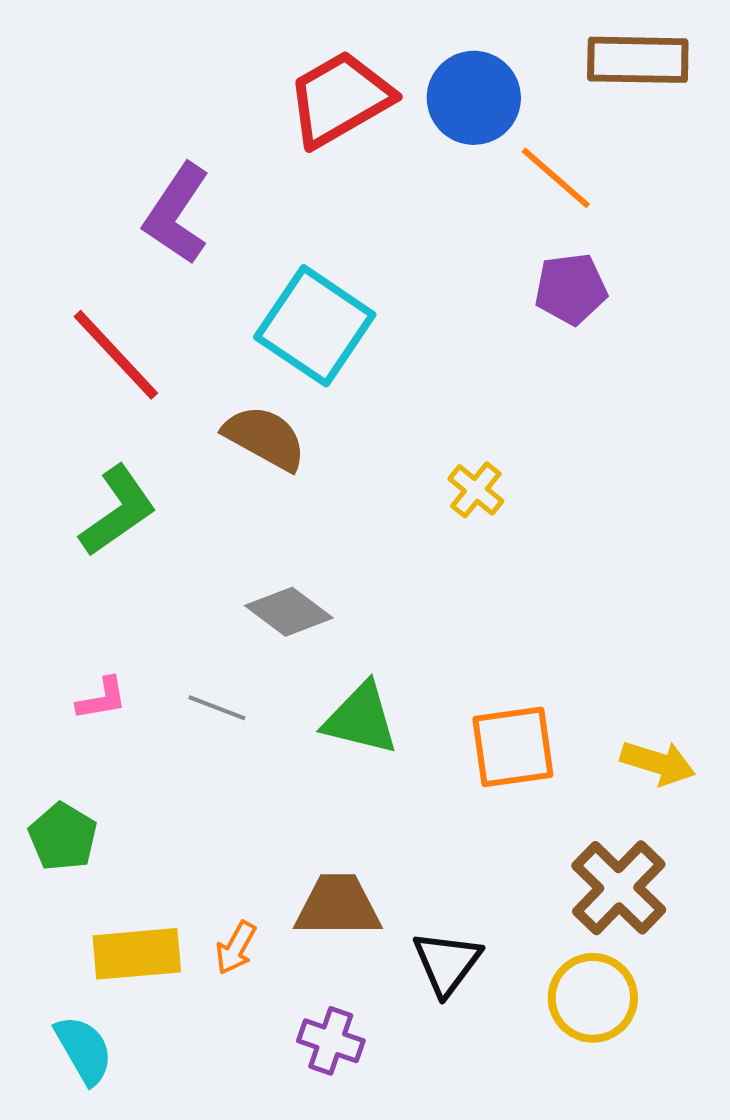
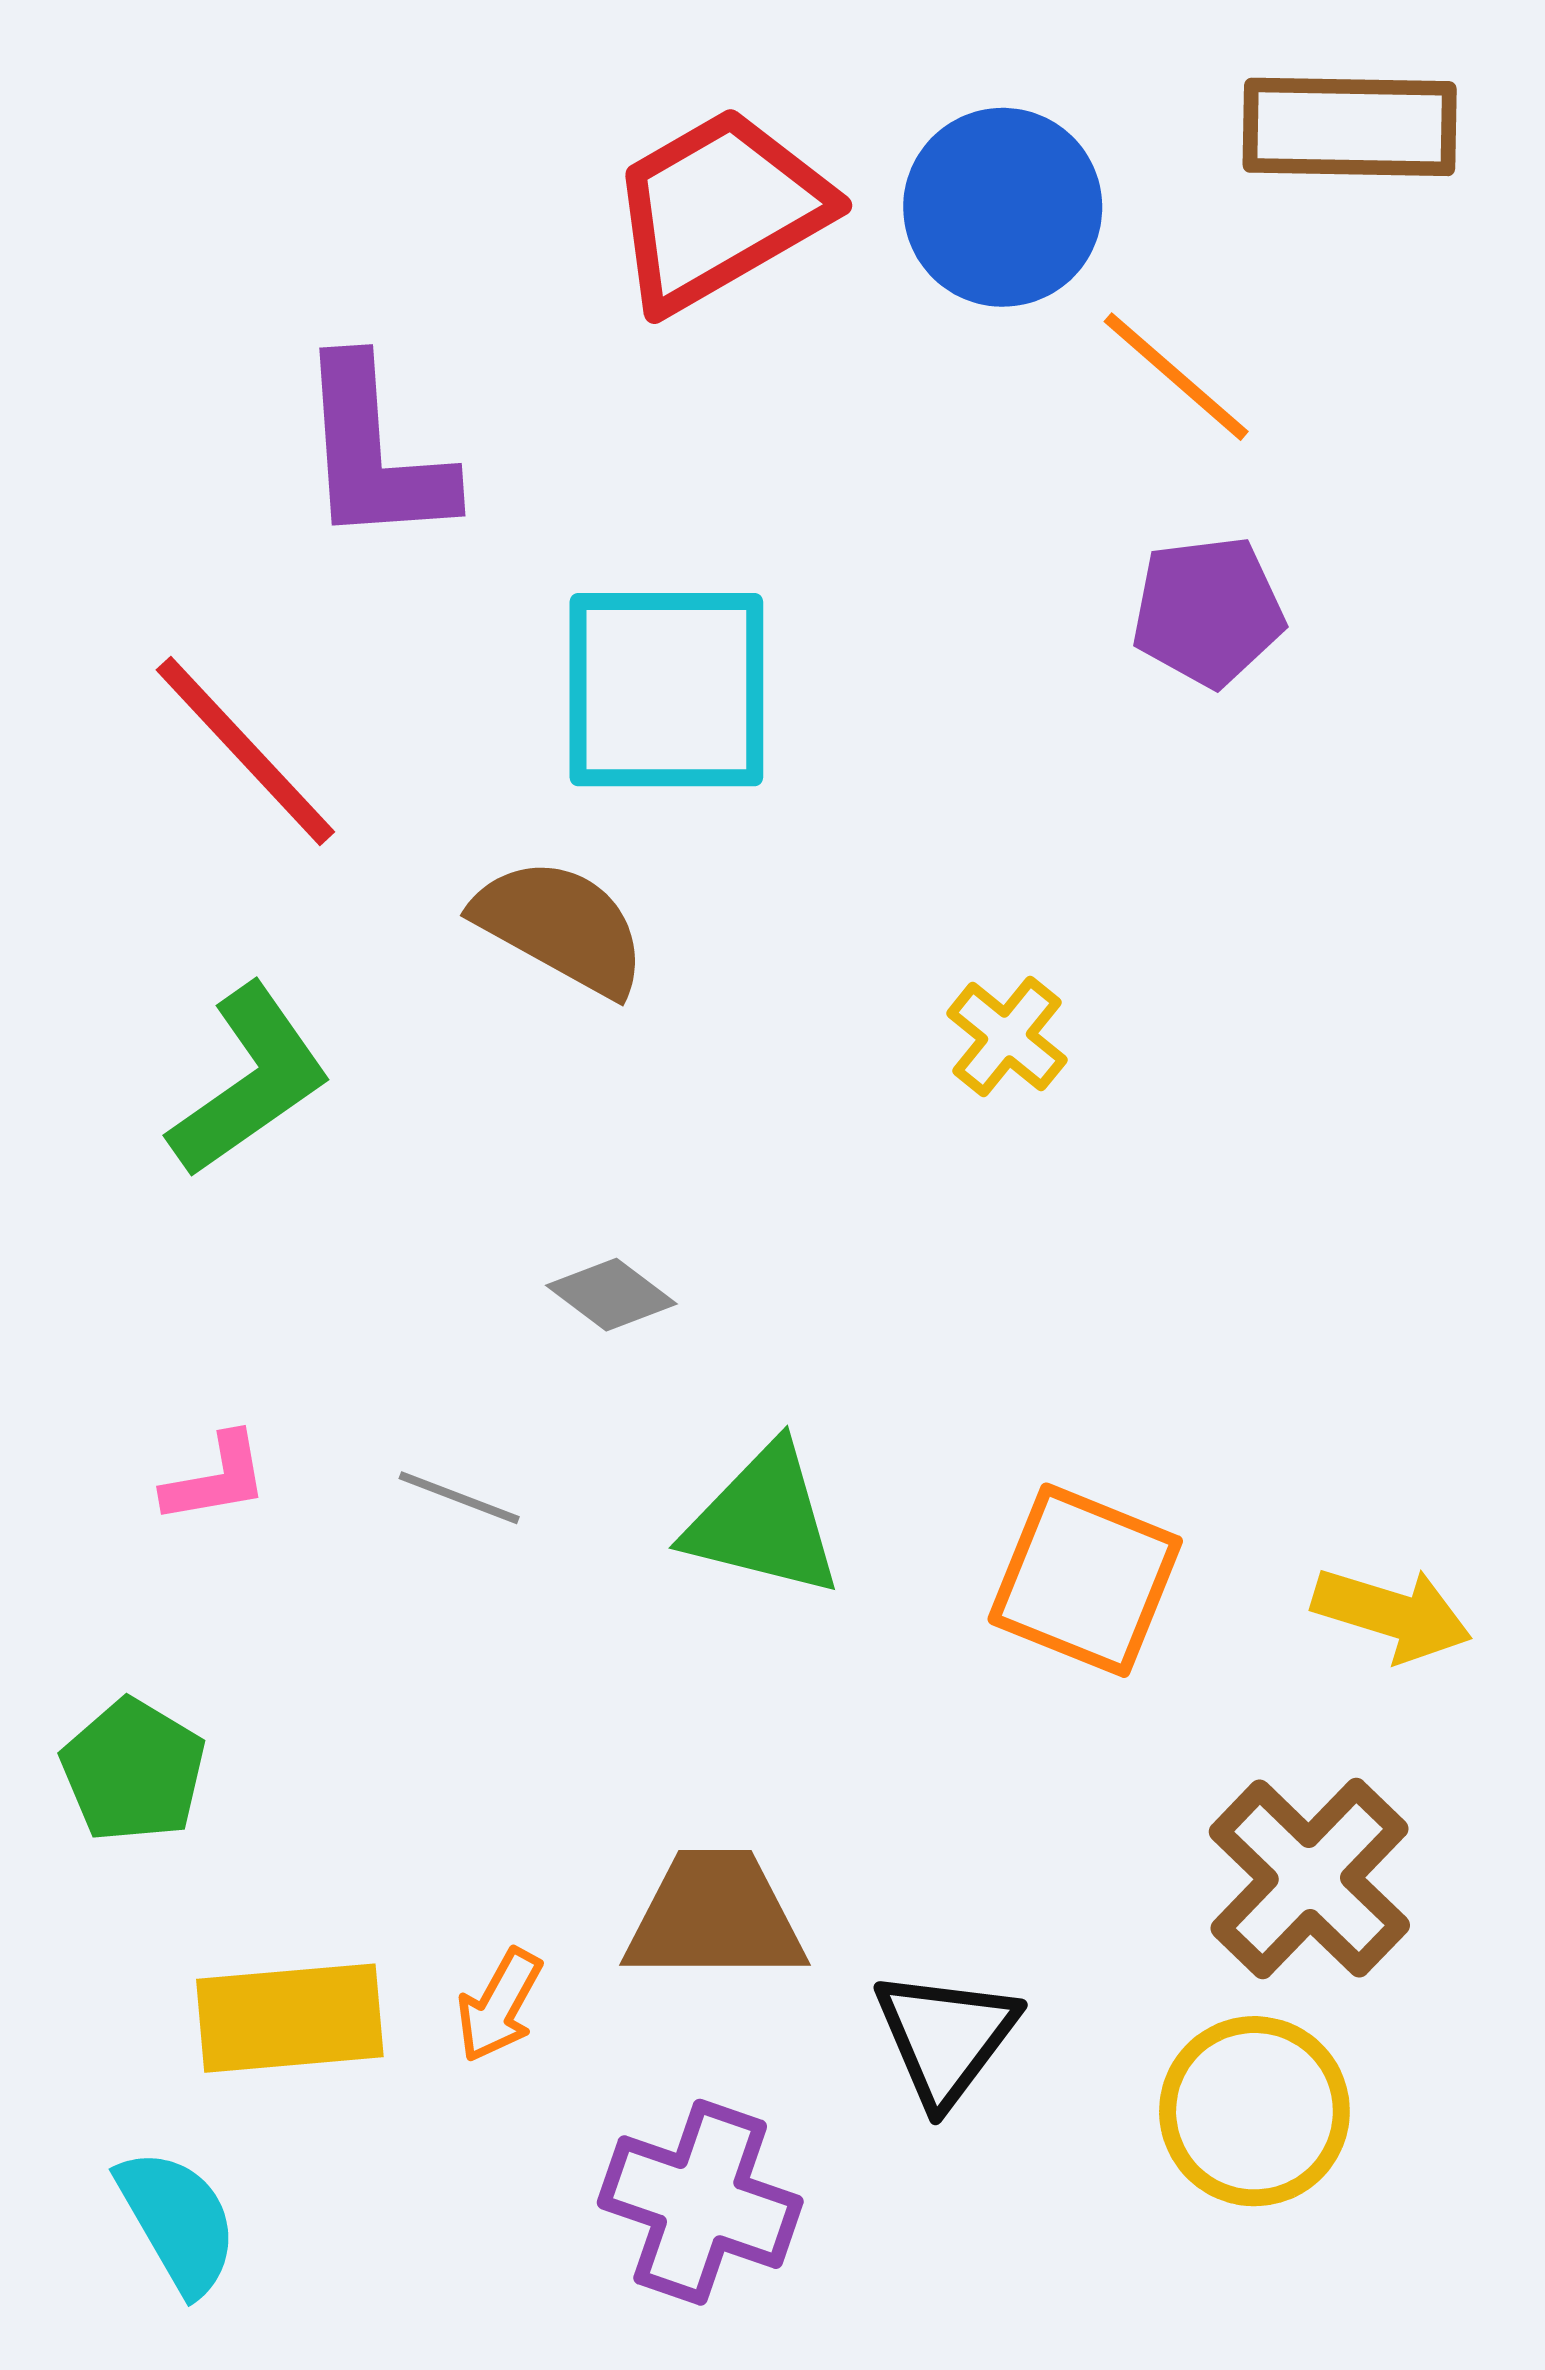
purple L-shape: (177, 214) -> (374, 453), turned -38
cyan square: (315, 326) -> (666, 690), turned -34
gray diamond: (289, 612) -> (611, 1295), size x0.7
orange square: (513, 747) -> (1085, 1580), turned 30
purple cross: (331, 1041) -> (700, 2202), size x1.4

